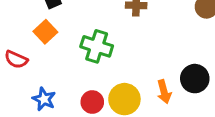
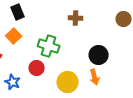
black circle: (195, 79) -> (99, 55), moved
red circle: (92, 102) -> (37, 68), moved

